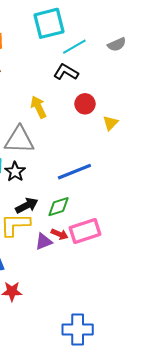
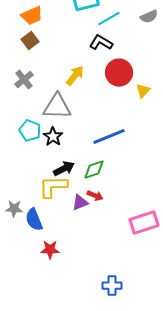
red circle: (85, 104) -> (119, 73), size x1.4
yellow arrow: (38, 107) -> (75, 76), turned 65
pink rectangle: (85, 231) -> (144, 223), moved
blue cross: (78, 330) -> (112, 286), size x0.7

